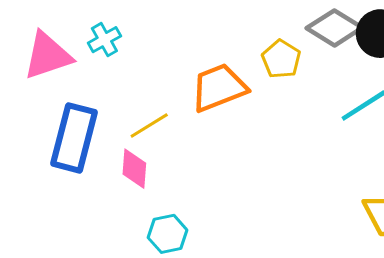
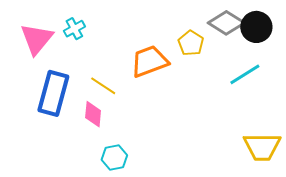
pink triangle: (48, 56) -> (37, 39), turned -33
yellow line: (149, 126) -> (103, 86), turned 64

